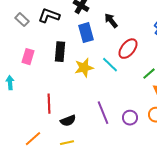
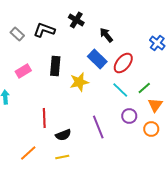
blue rectangle: (86, 33) -> (97, 59), moved, turned -30
pink rectangle: (28, 57) -> (23, 71), turned 42
cyan line: (110, 65) -> (120, 90), moved
purple circle: (130, 118) -> (129, 116), moved

